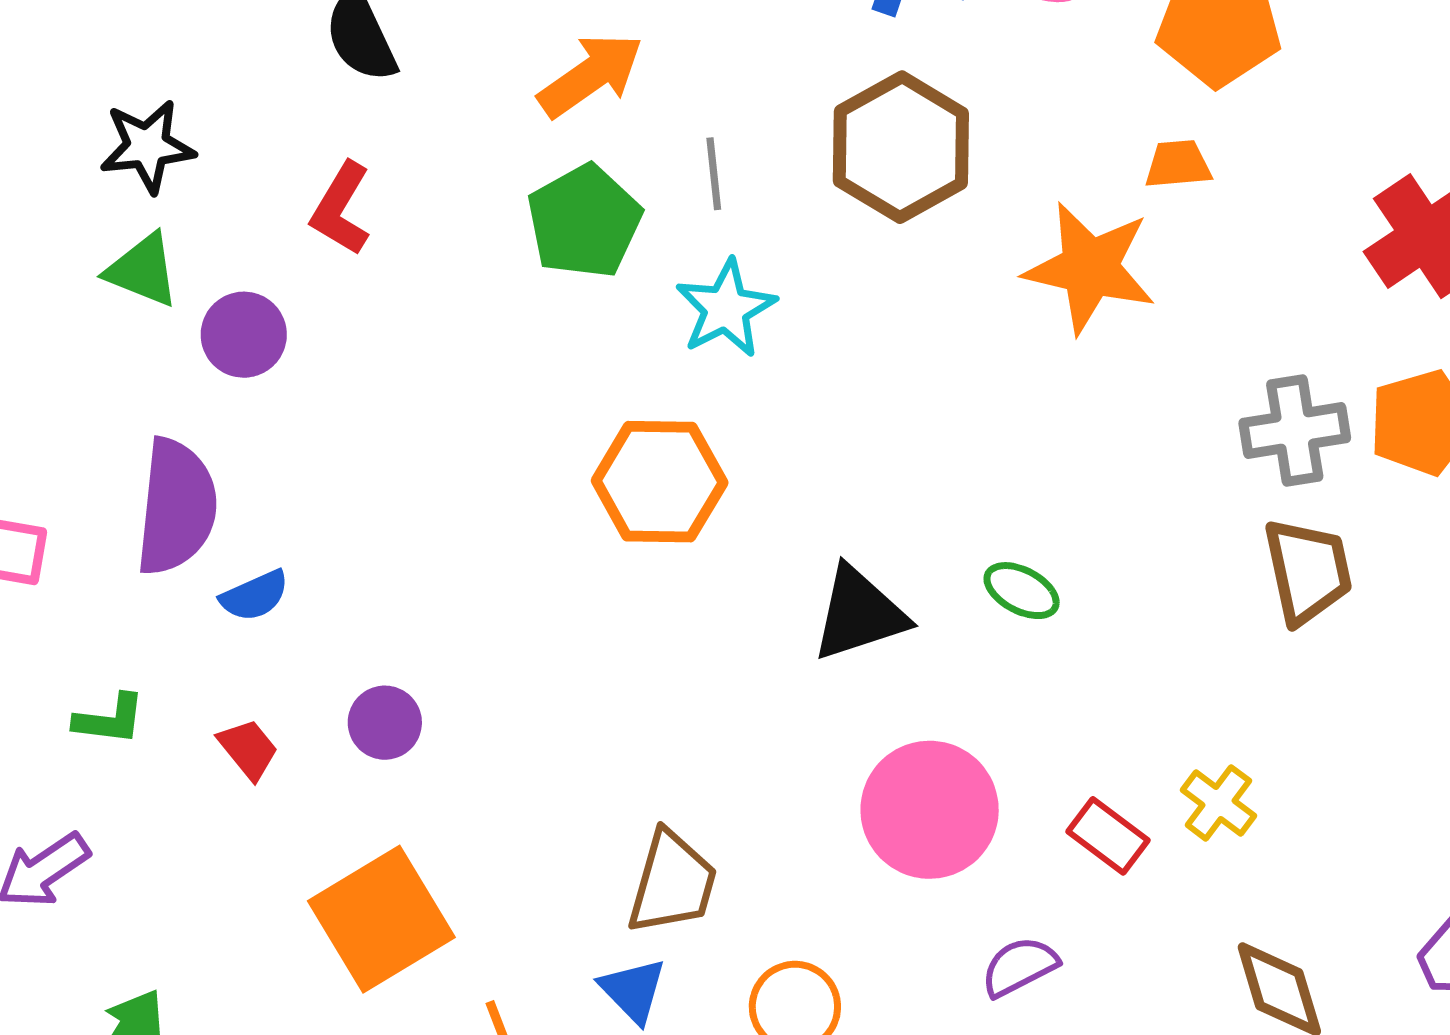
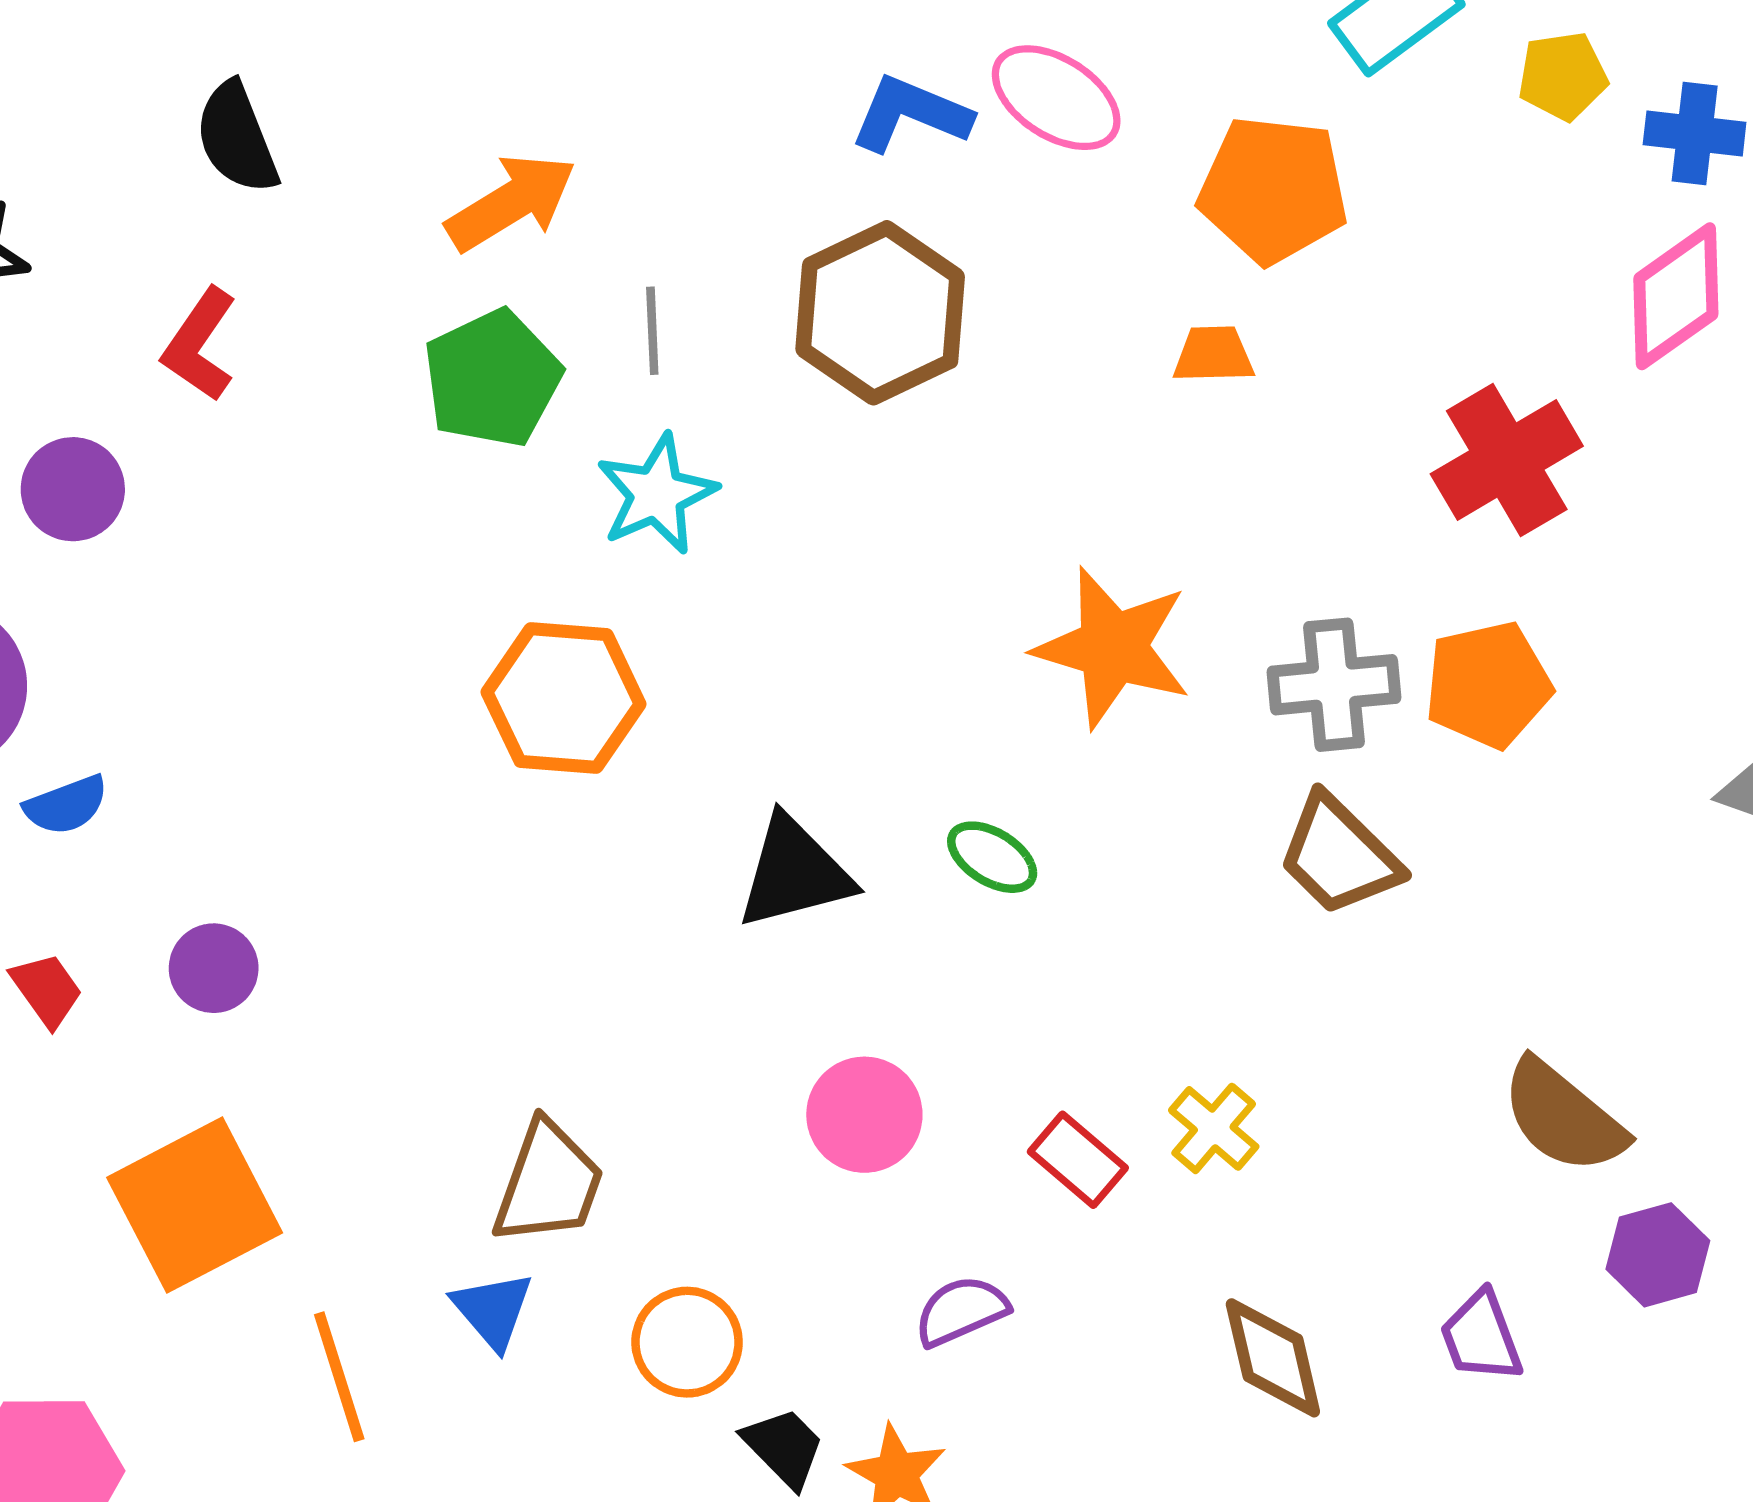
orange star: (1090, 268) -> (1113, 648), moved
brown trapezoid: (1308, 571) -> (1339, 855), turned 143
pink circle: (930, 810) -> (864, 1115), size x0.7

